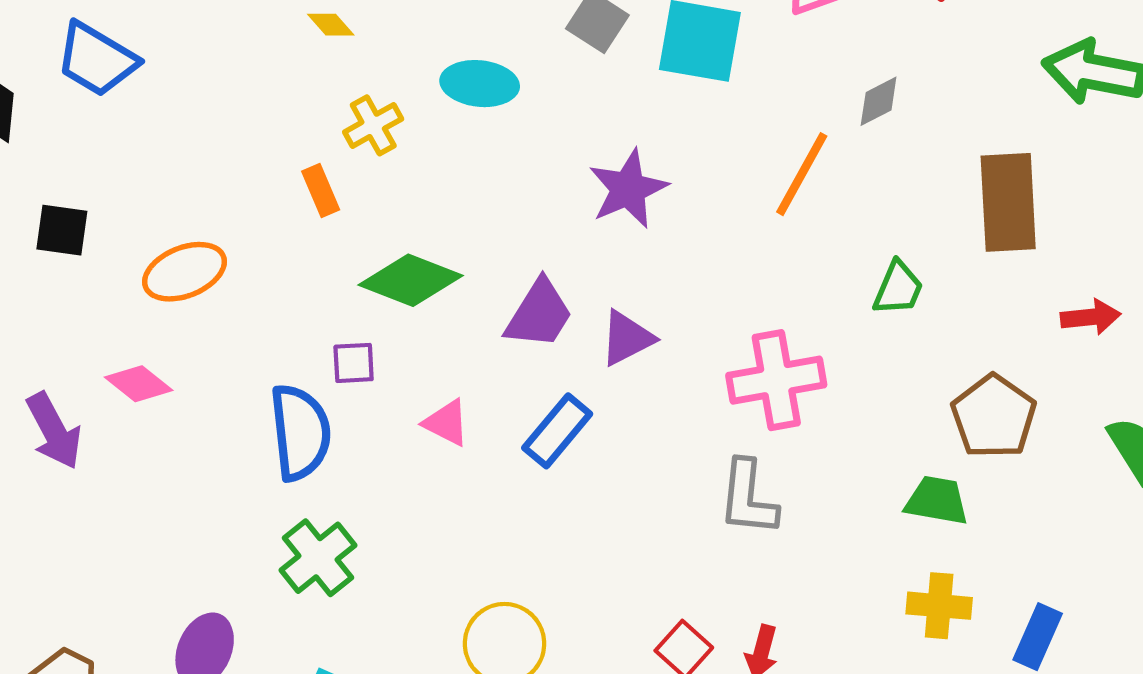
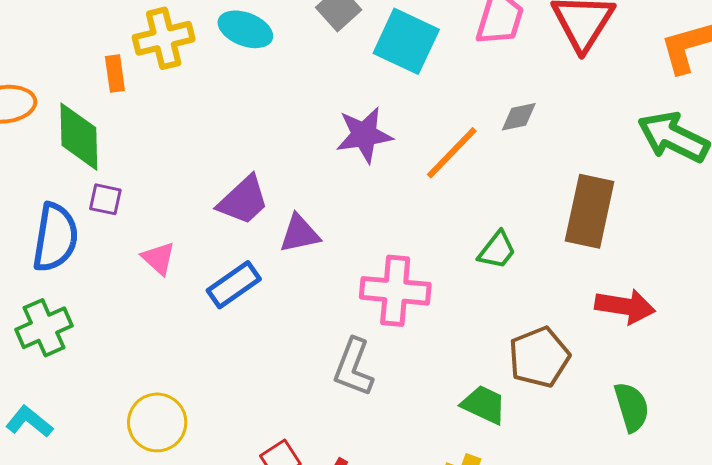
yellow cross: (373, 125) -> (164, 38), size x1.4
purple star: (628, 189) -> (364, 135), moved
green diamond: (411, 280) -> (79, 137), moved, turned 52
red arrow: (1091, 317) -> (625, 306), size x1.4

